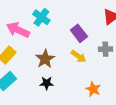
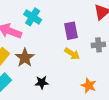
purple rectangle: (79, 33) -> (71, 31), turned 30
brown star: (45, 59) -> (25, 58), moved

